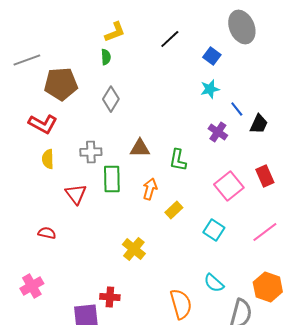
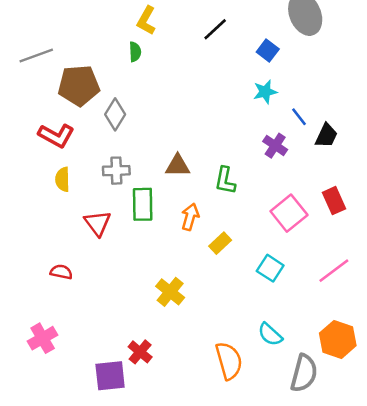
yellow L-shape: (115, 32) -> (146, 20), turned 140
gray diamond: (111, 99) -> (115, 114), moved
red cross: (110, 297) -> (140, 352), turned 36

